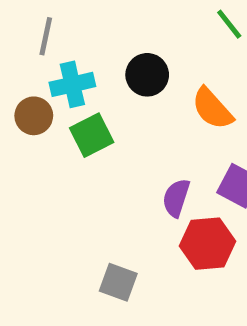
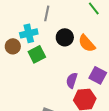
gray line: (46, 36) -> (47, 13), moved
black circle: (147, 75) -> (65, 37), moved

